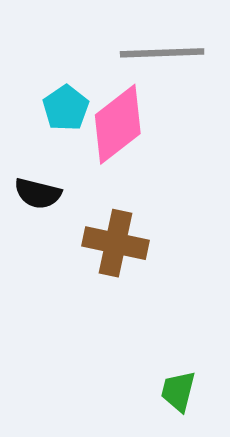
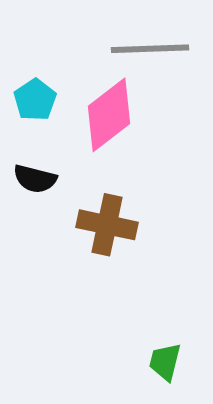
cyan pentagon: (66, 108) -> (35, 100), moved

